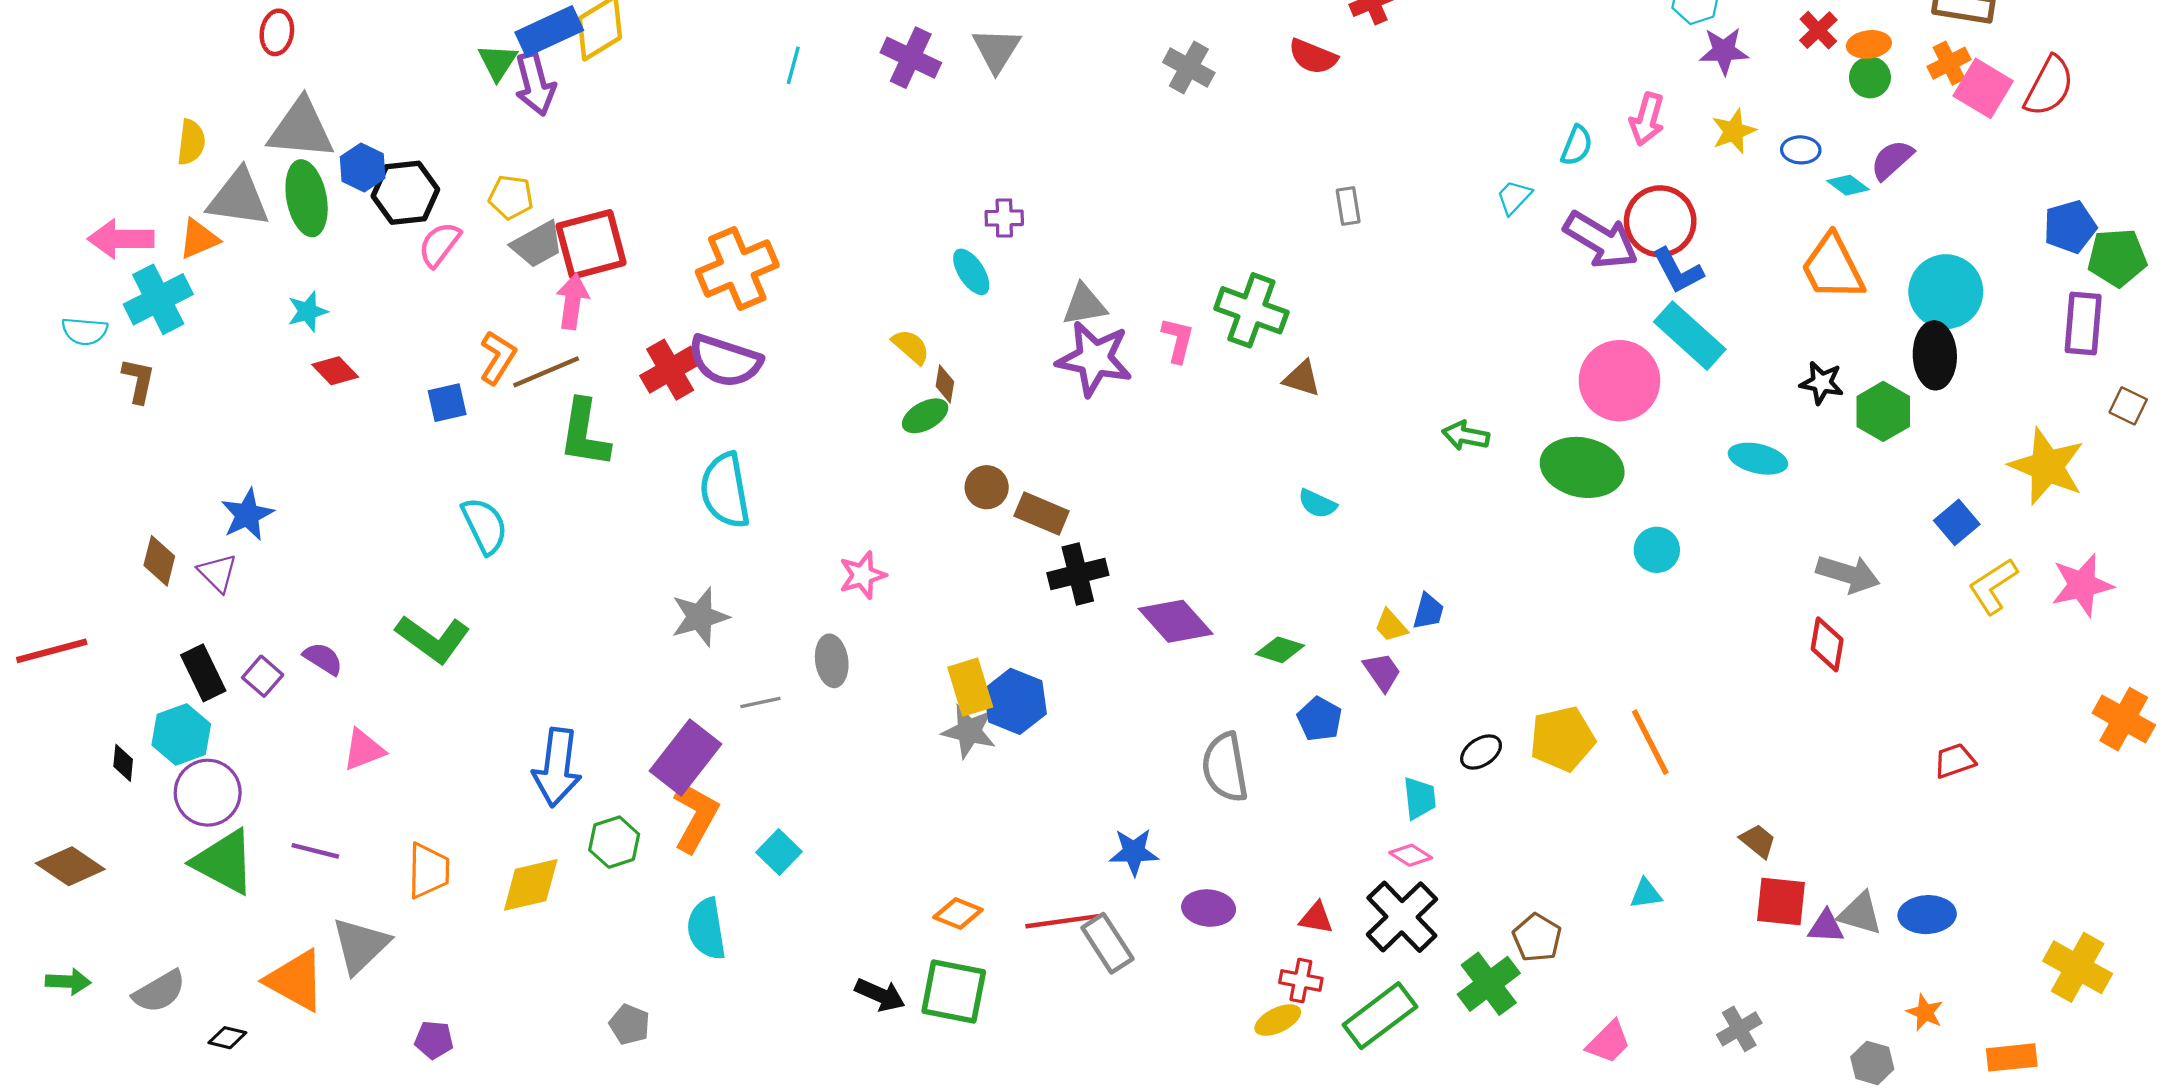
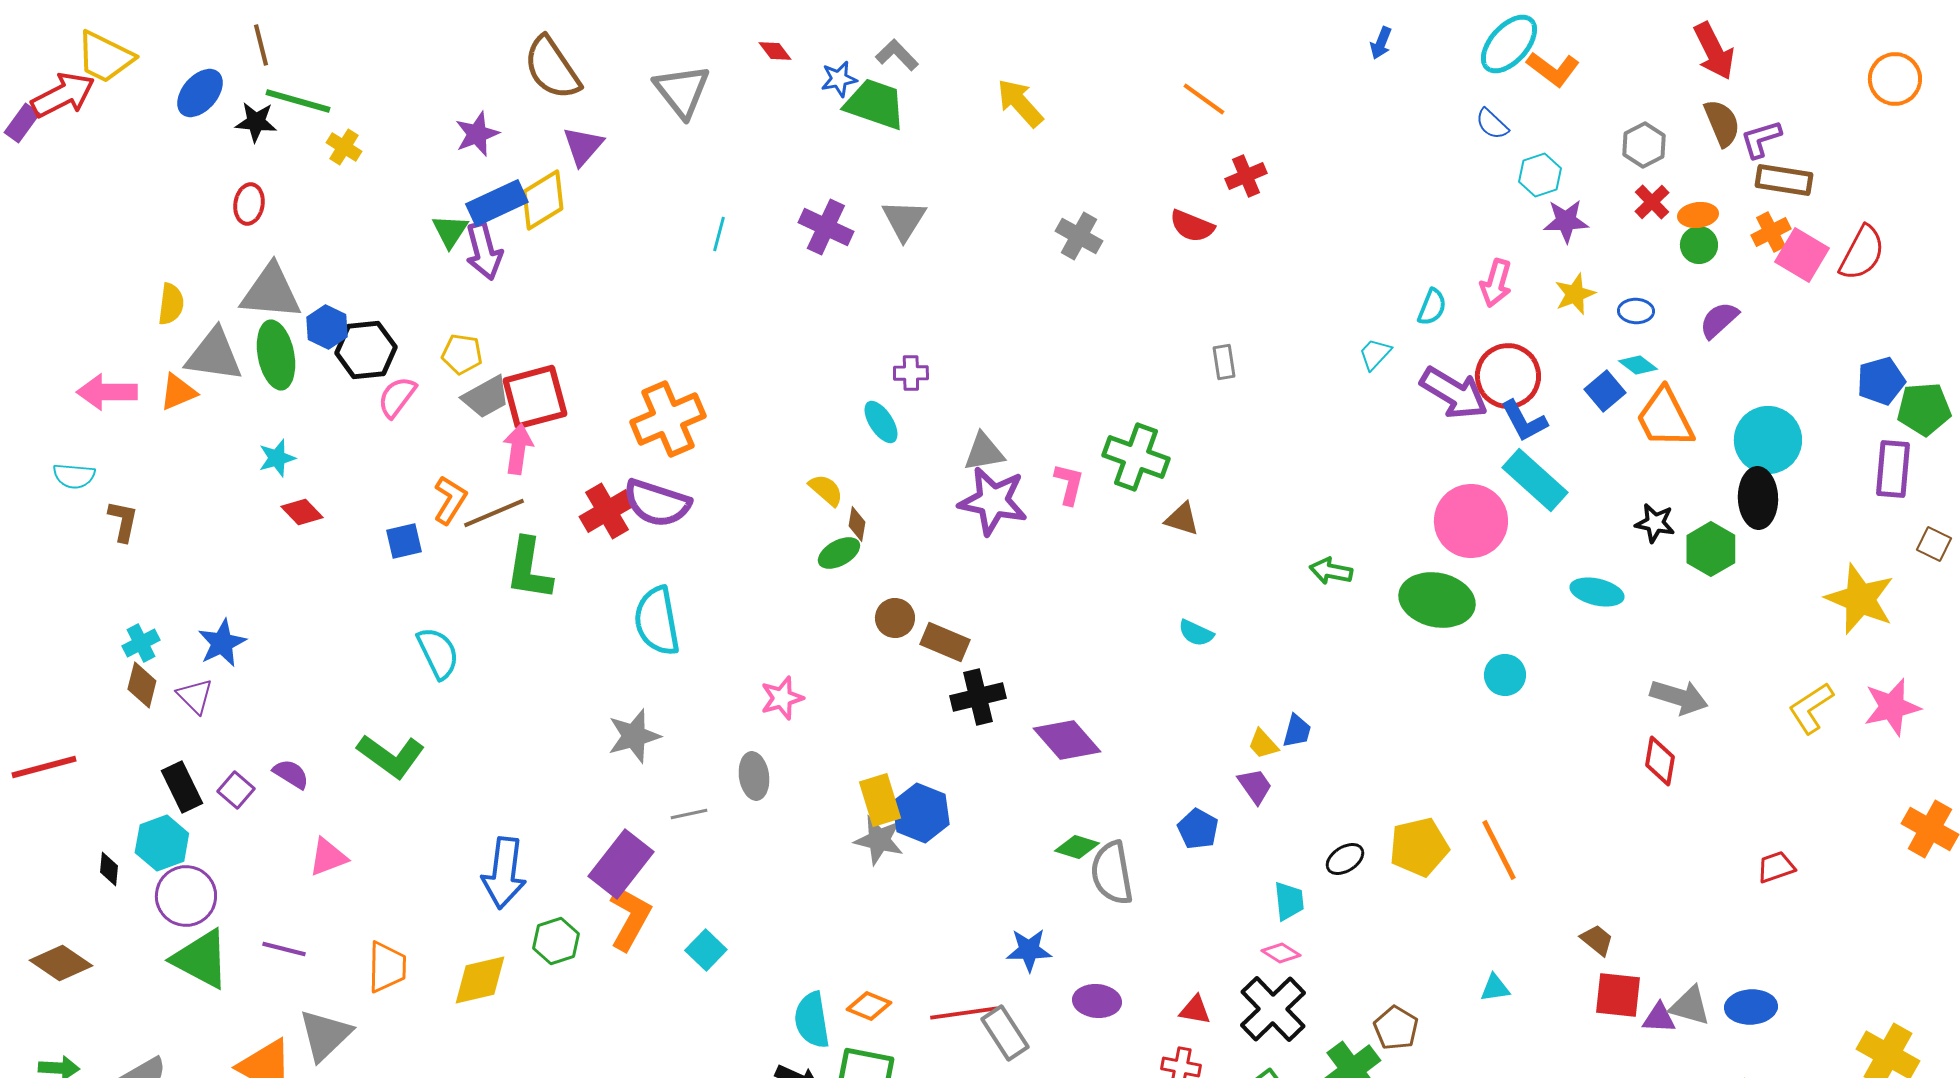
cyan diamond: (1848, 185) -> (1638, 365), moved
cyan cross: (158, 299) -> (141, 643), moved, size x0.6
blue square: (1957, 522) -> (1605, 391), moved
green diamond: (1280, 650) -> (1077, 847), moved
cyan semicircle: (706, 929) -> (812, 1020), moved

